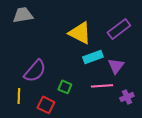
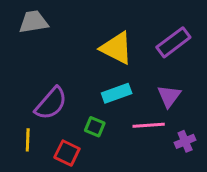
cyan rectangle: (93, 57) -> (117, 93), moved

